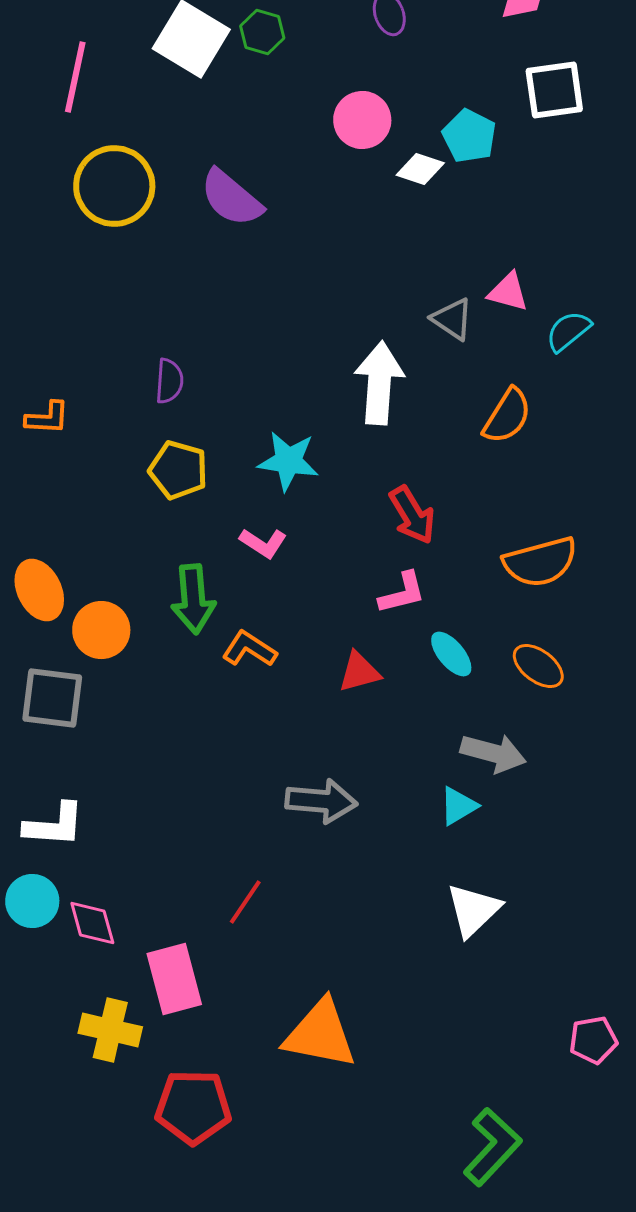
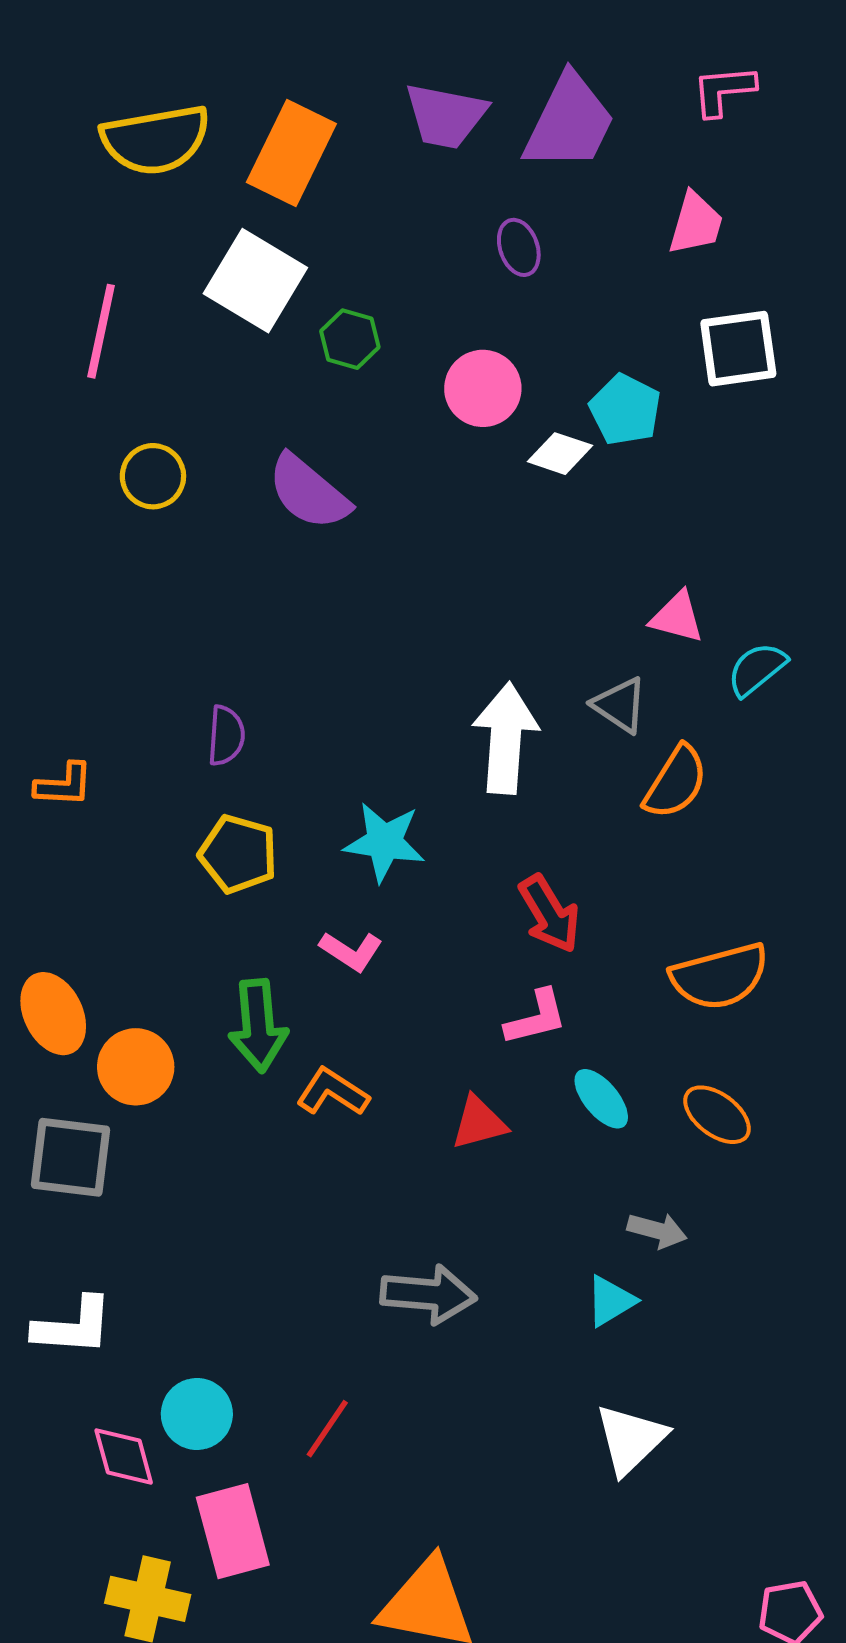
green hexagon: (262, 32) -> (350, 339), moved
yellow circle: (114, 186) -> (153, 476), size x0.6
gray triangle: (452, 319) -> (620, 705), moved
gray arrow: (493, 753) -> (657, 1230), size x0.7
cyan circle: (32, 901) -> (197, 1414), moved

